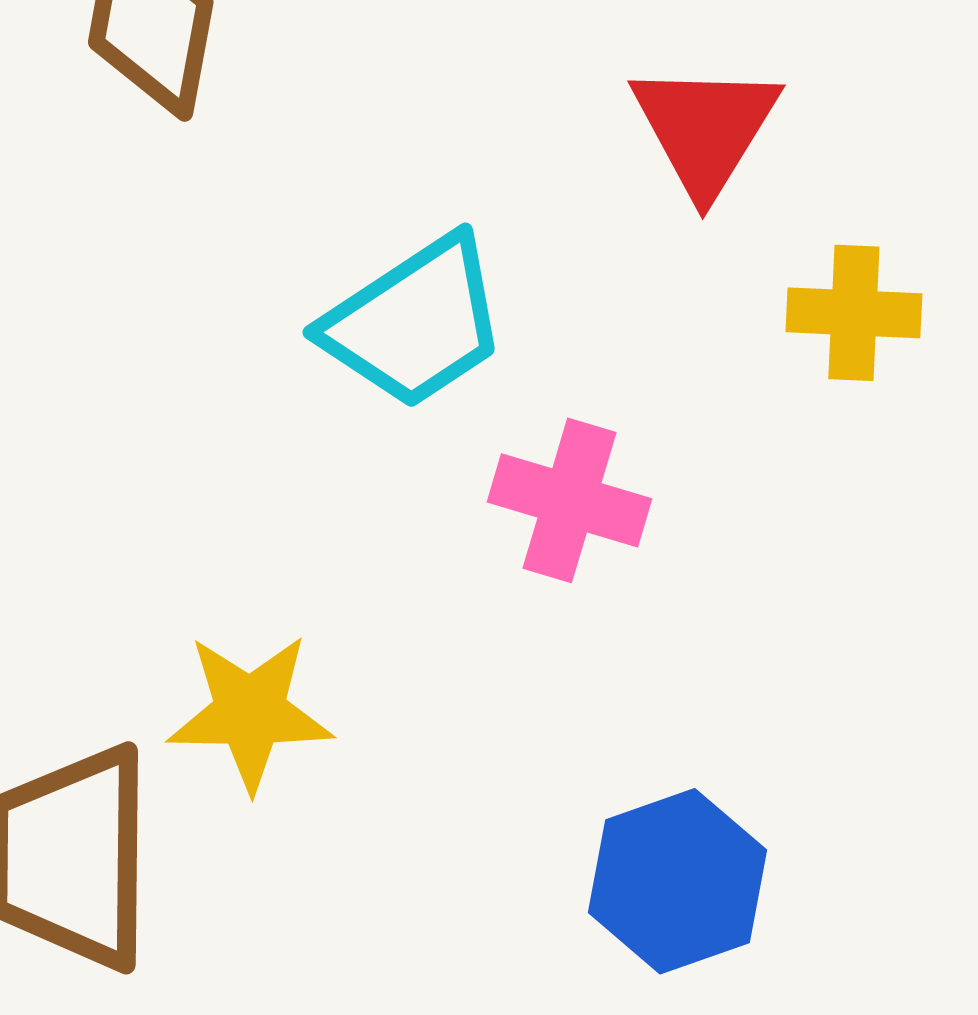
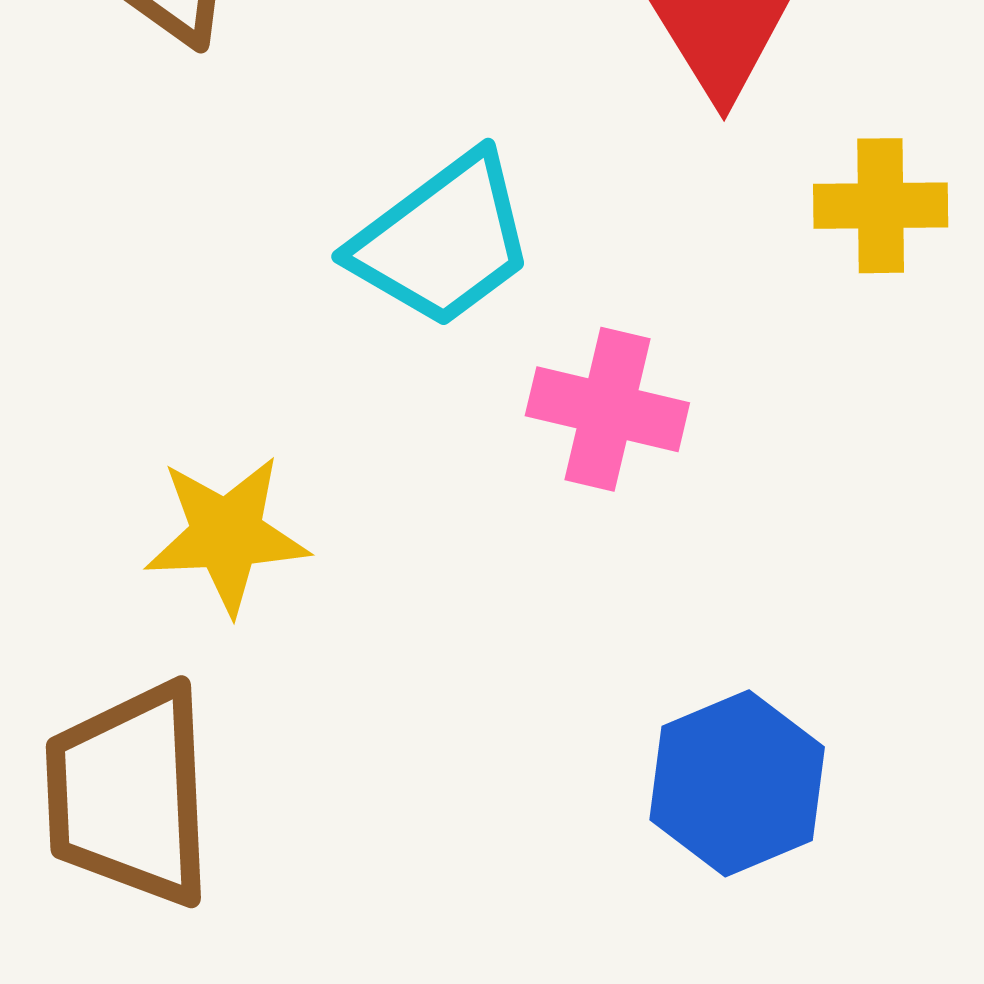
yellow star: (250, 712) -> (227, 535), moved

